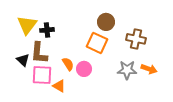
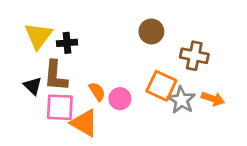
orange square: (97, 43) -> (161, 86), moved
gray star: (127, 70) -> (181, 100), turned 30
orange triangle: (59, 86) -> (84, 123), size x1.5

